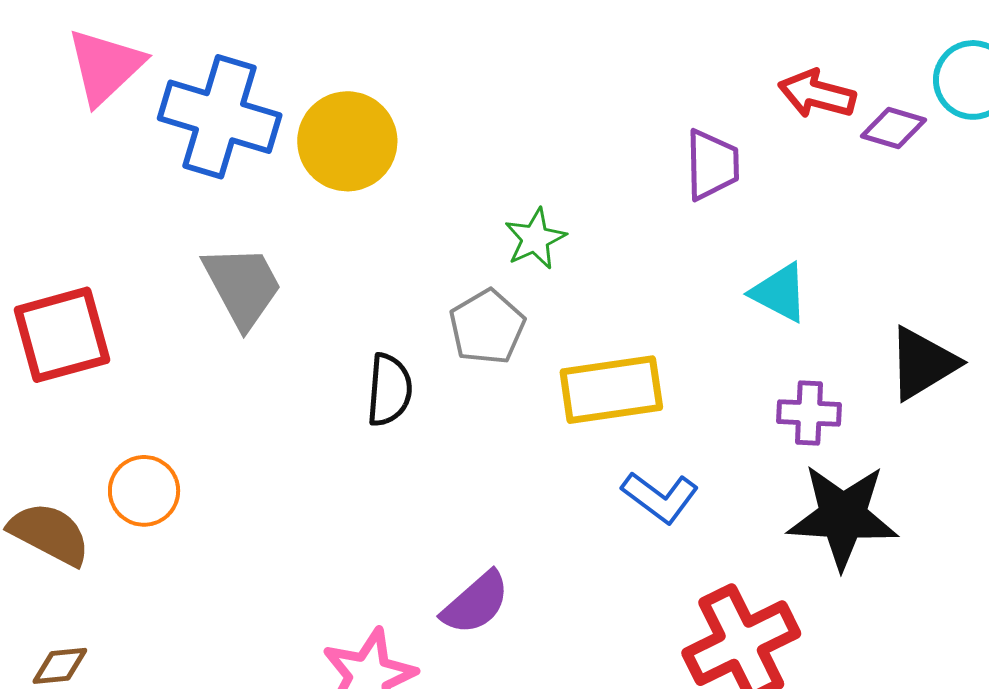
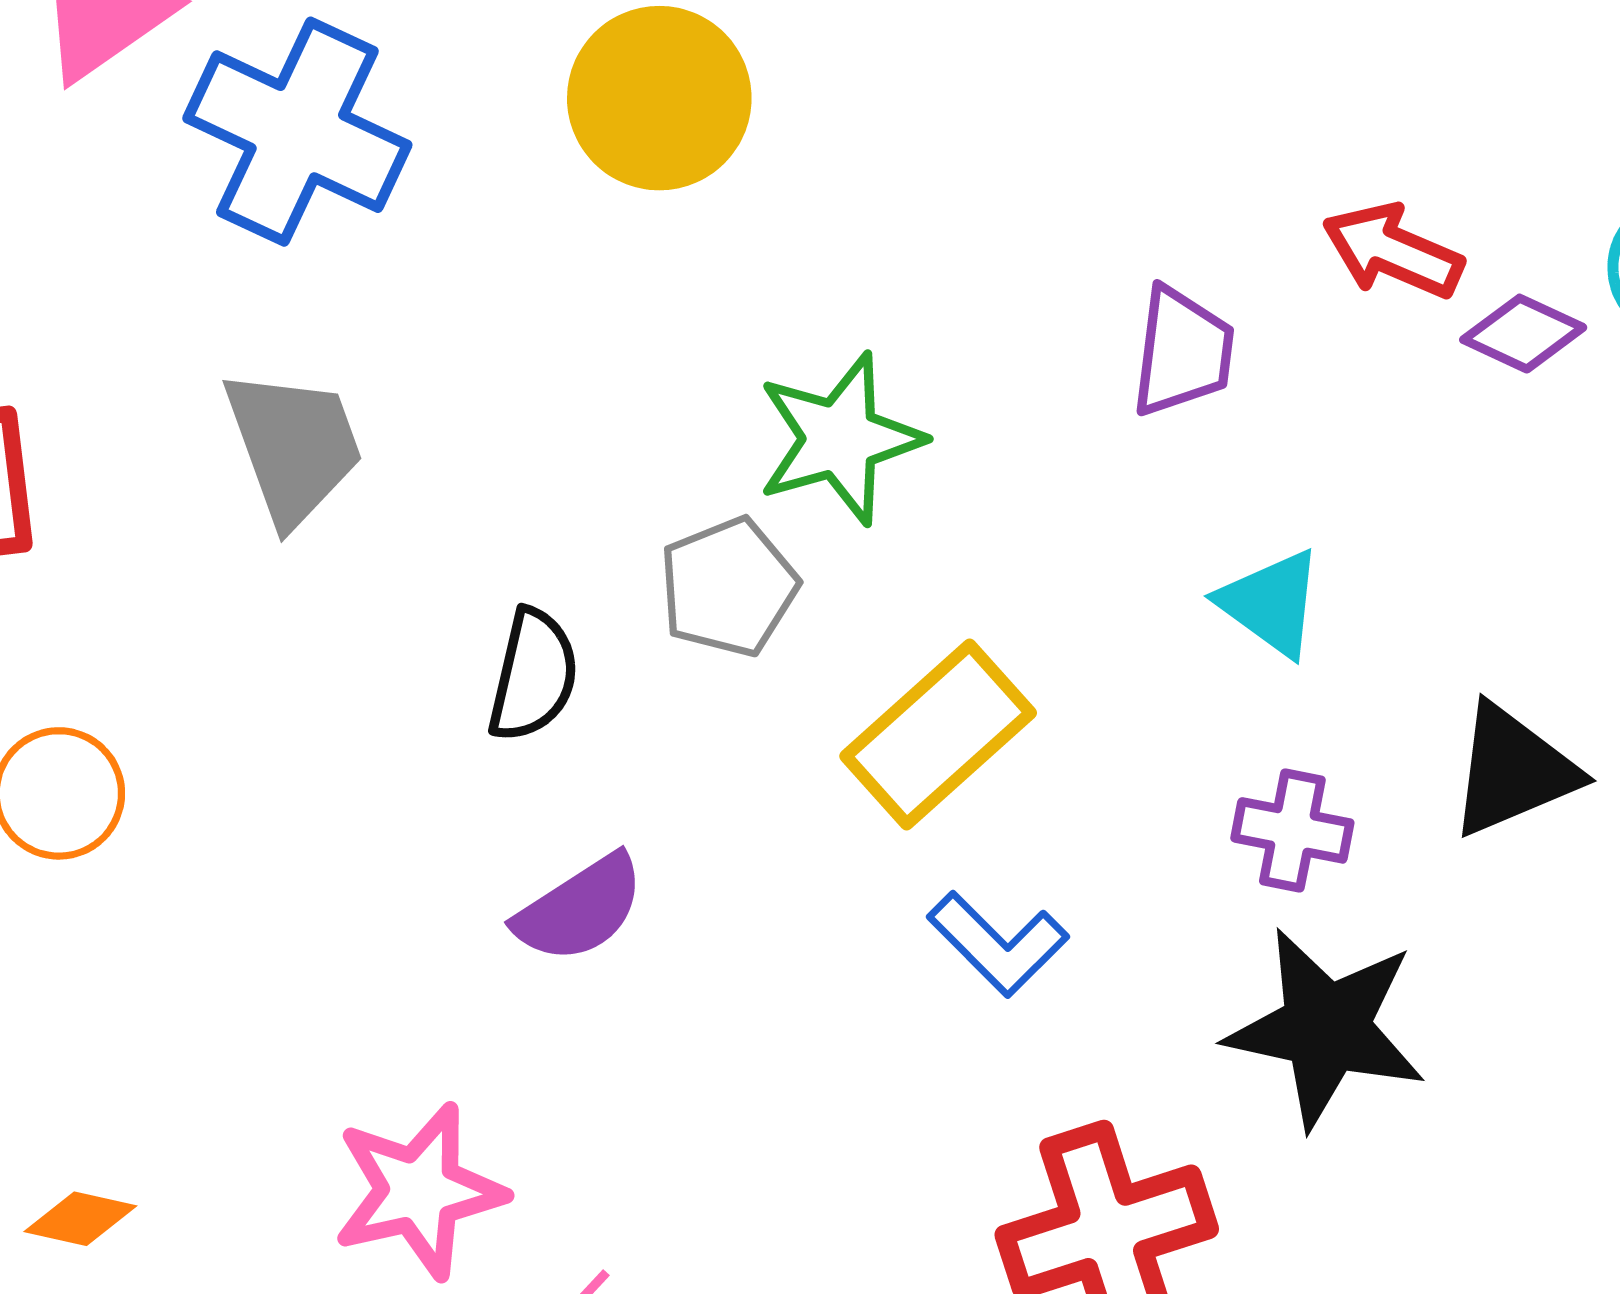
yellow circle: (347, 141) -> (659, 98), moved
green star: (535, 239) -> (840, 439), size x1.5
yellow rectangle: (611, 390) -> (938, 735), turned -42
purple semicircle: (476, 603) -> (580, 909), moved

